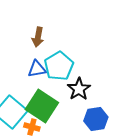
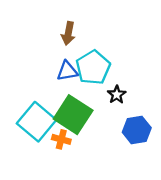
black star: (79, 89) -> (117, 95), size x0.7

